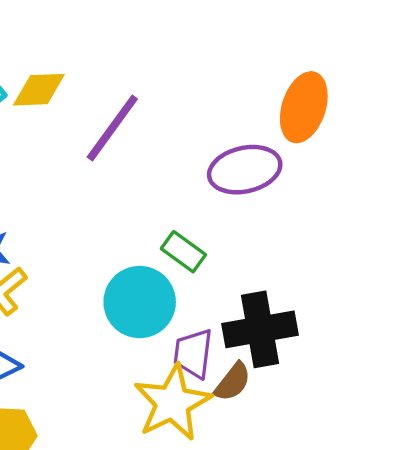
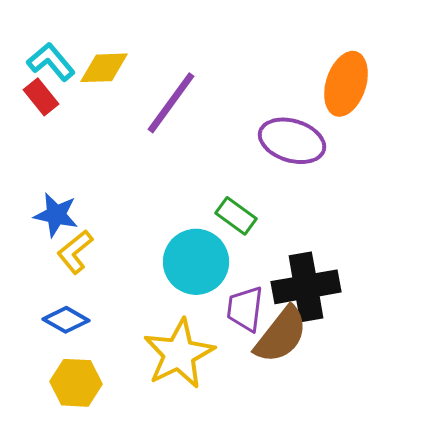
purple ellipse: (245, 170) -> (292, 141), turned 30
brown semicircle: (233, 382) -> (281, 335), size x1.6
yellow star: (172, 403) -> (179, 354), moved

